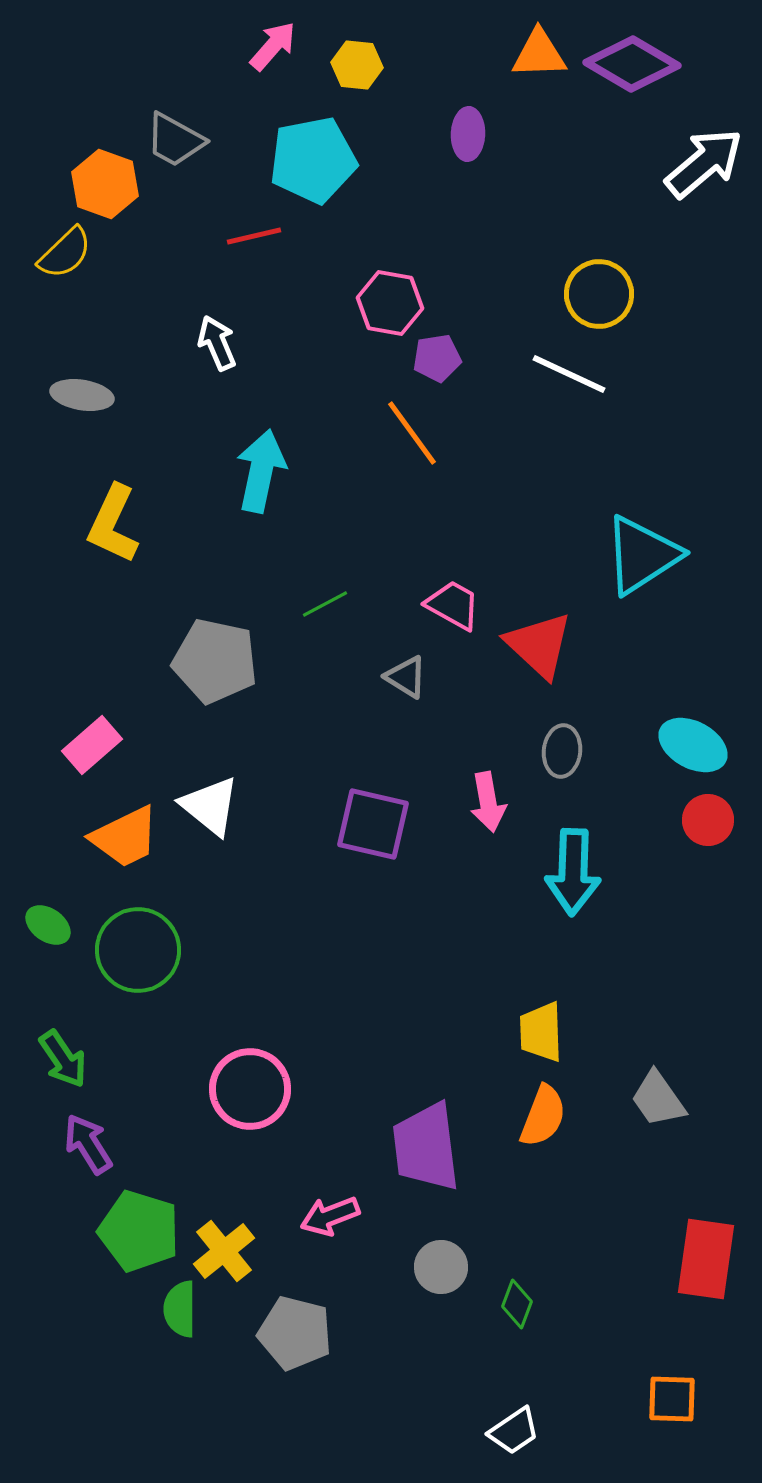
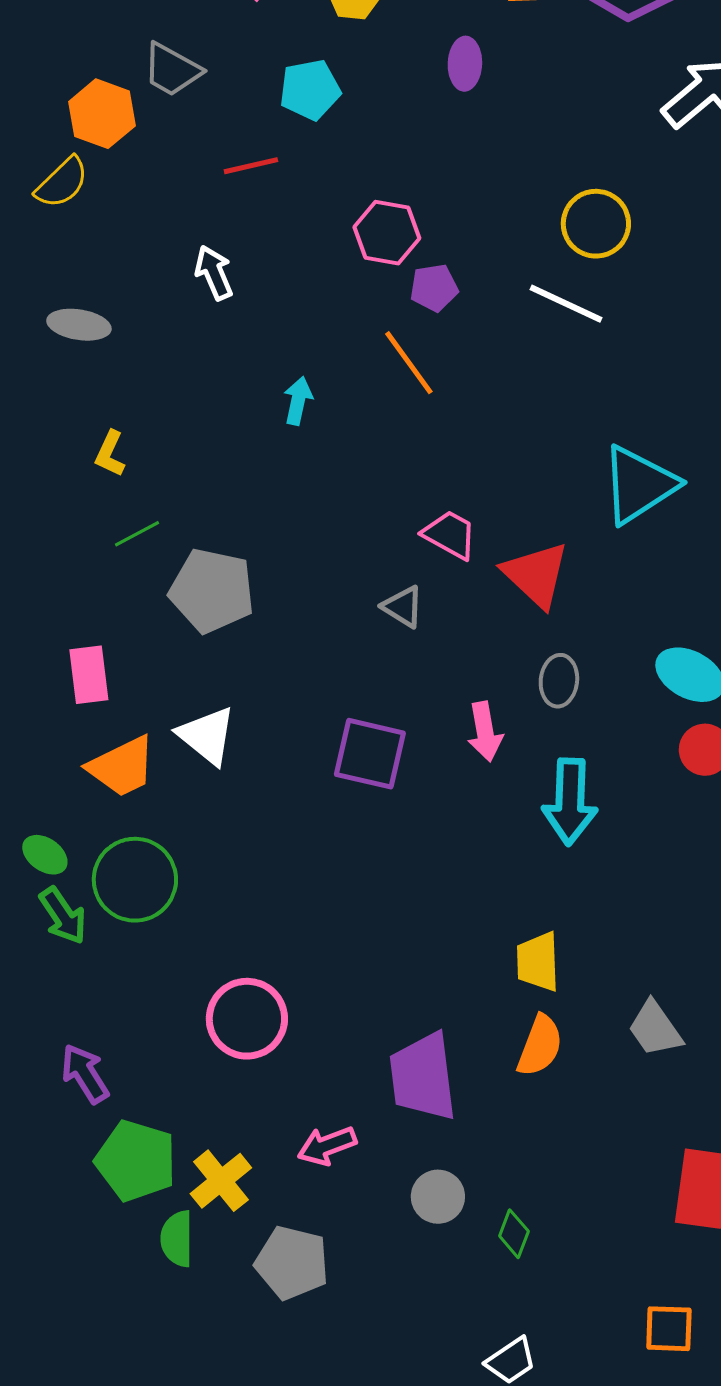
cyan pentagon: (313, 160) -> (310, 90), size x0.7
cyan arrow: (261, 471) -> (298, 401), moved, size x0.6
yellow L-shape: (113, 524) -> (110, 454), size x0.6
green line: (325, 604) -> (137, 534), moved
pink rectangle: (92, 745) -> (89, 675), turned -56
green arrow: (63, 1059) -> (63, 916), moved

